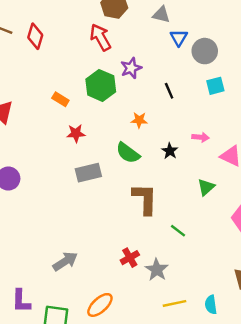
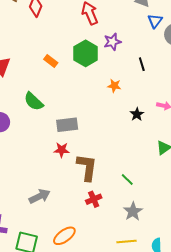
red star: (76, 133) -> (62, 150), moved
green semicircle: (128, 153) -> (34, 101), moved
brown L-shape: (145, 199) -> (87, 167), moved
green line: (178, 231) -> (127, 179), moved
gray star: (157, 270) -> (133, 211), moved

